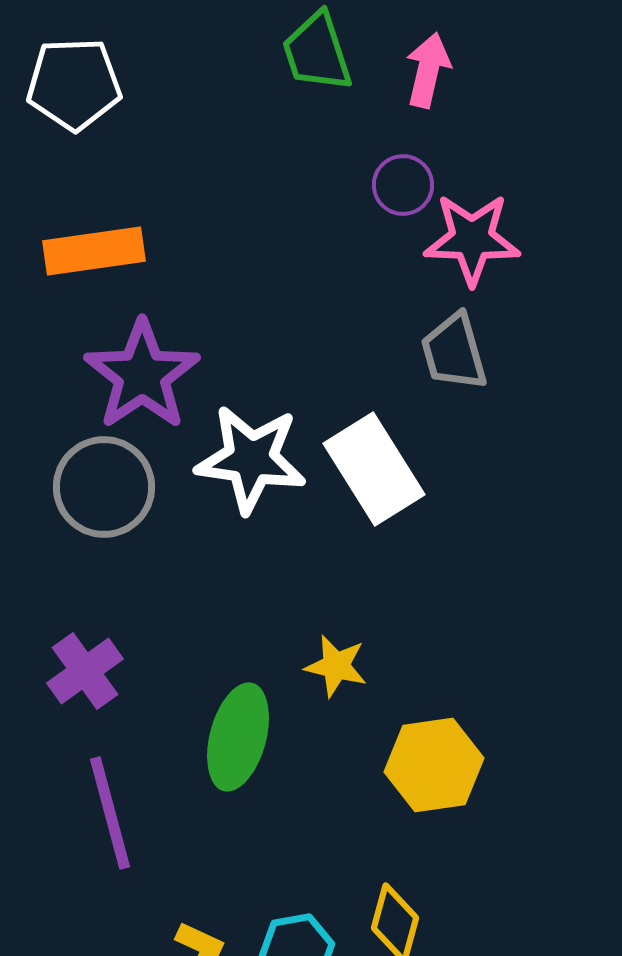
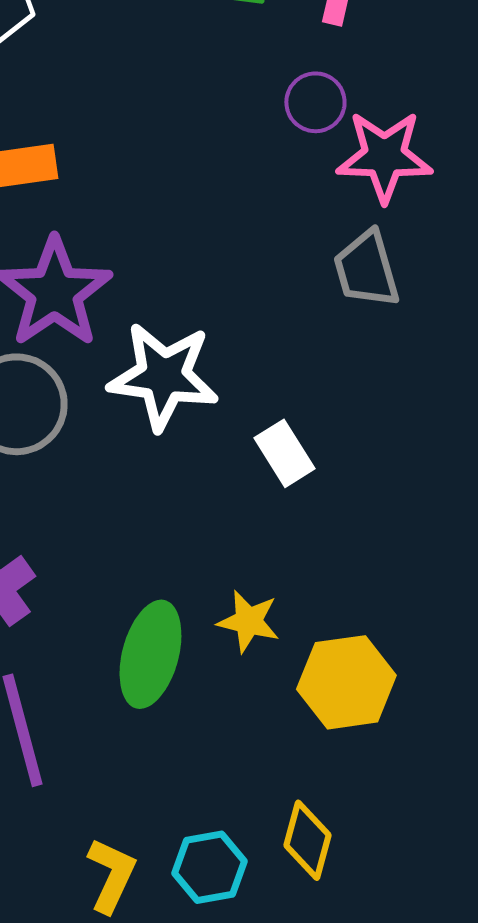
white rectangle: (374, 469) -> (284, 453), moved, size x0.6
yellow star: (336, 666) -> (248, 621), moved

